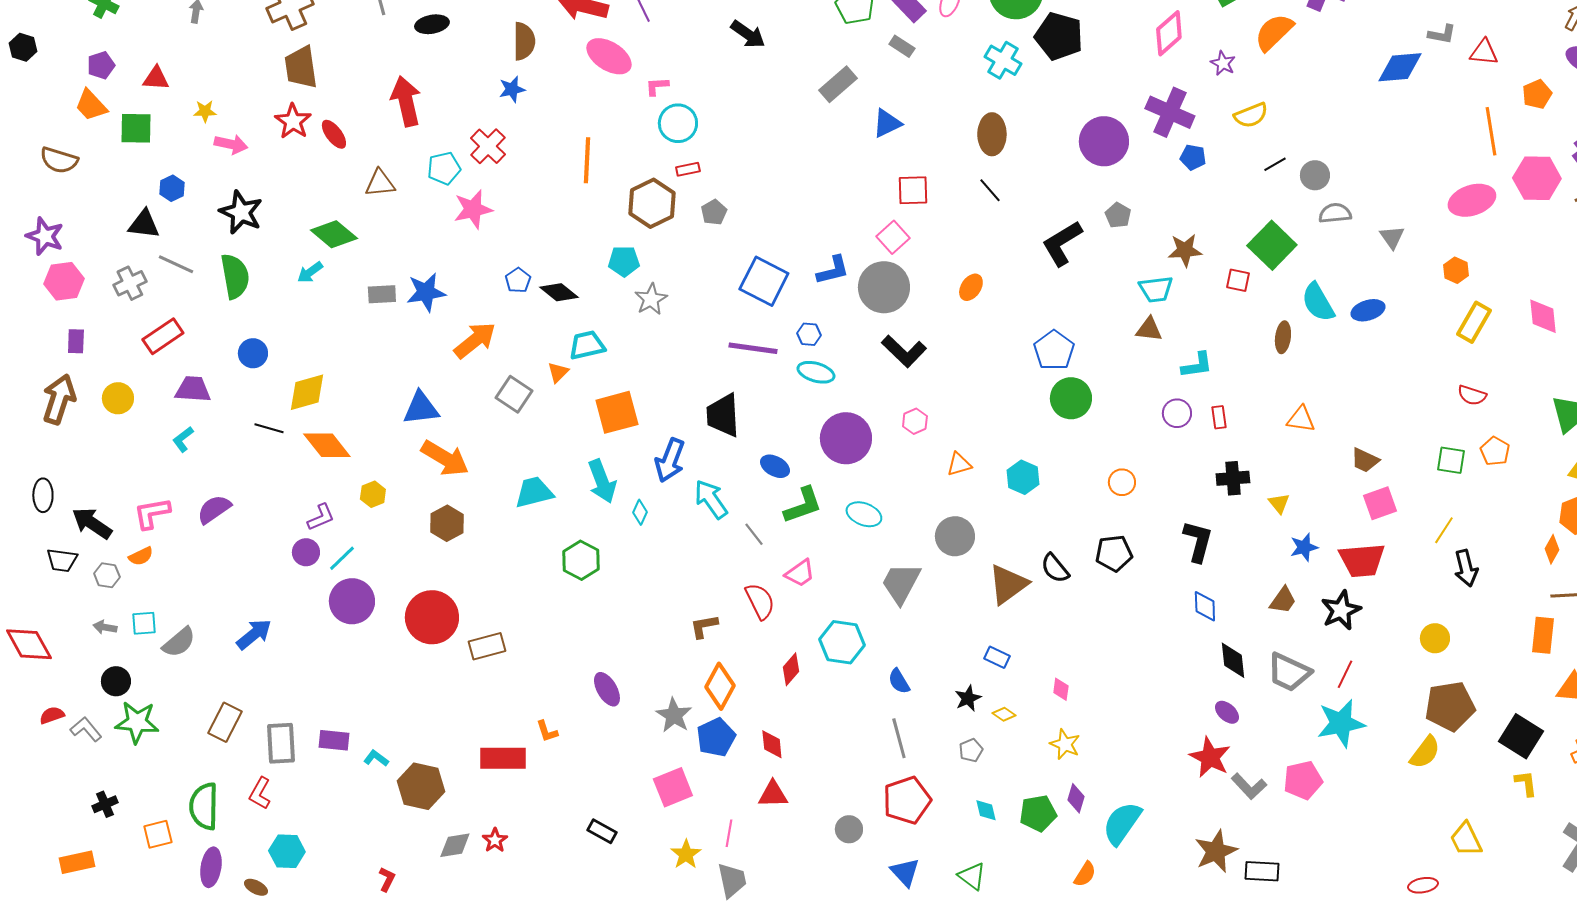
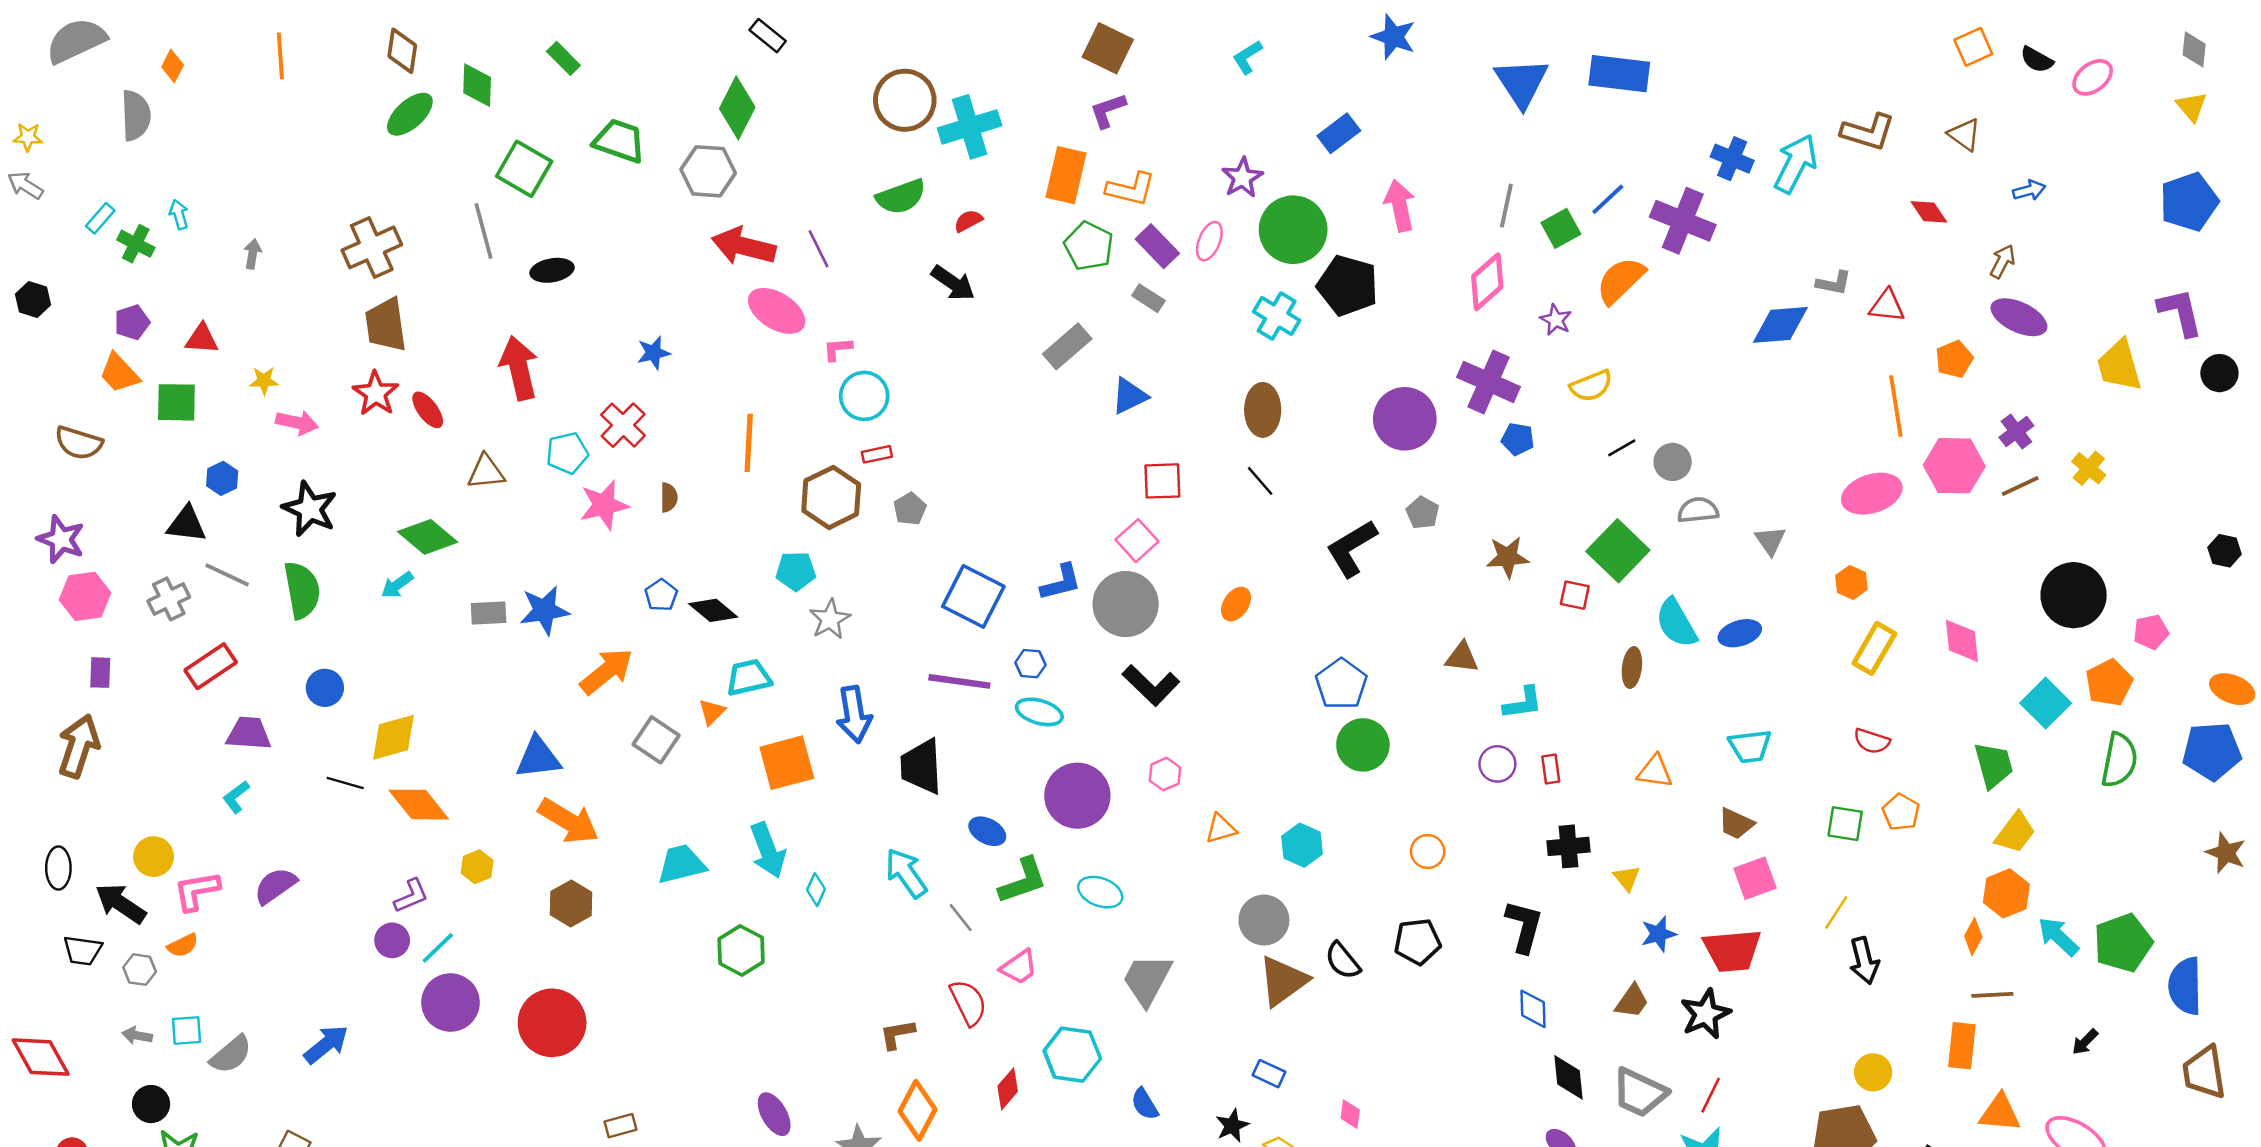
brown semicircle: (524, 41) -> (669, 497), moved, size x0.6
cyan trapezoid: (1156, 289) -> (1750, 746), moved
yellow circle: (118, 398) -> (154, 857), moved
blue arrow: (670, 460) -> (854, 714), moved, turned -30
gray circle: (955, 536) -> (1264, 920), moved
yellow circle: (1435, 638) -> (1873, 1072), moved
brown rectangle: (487, 646) -> (621, 1126), moved, size x0.7

